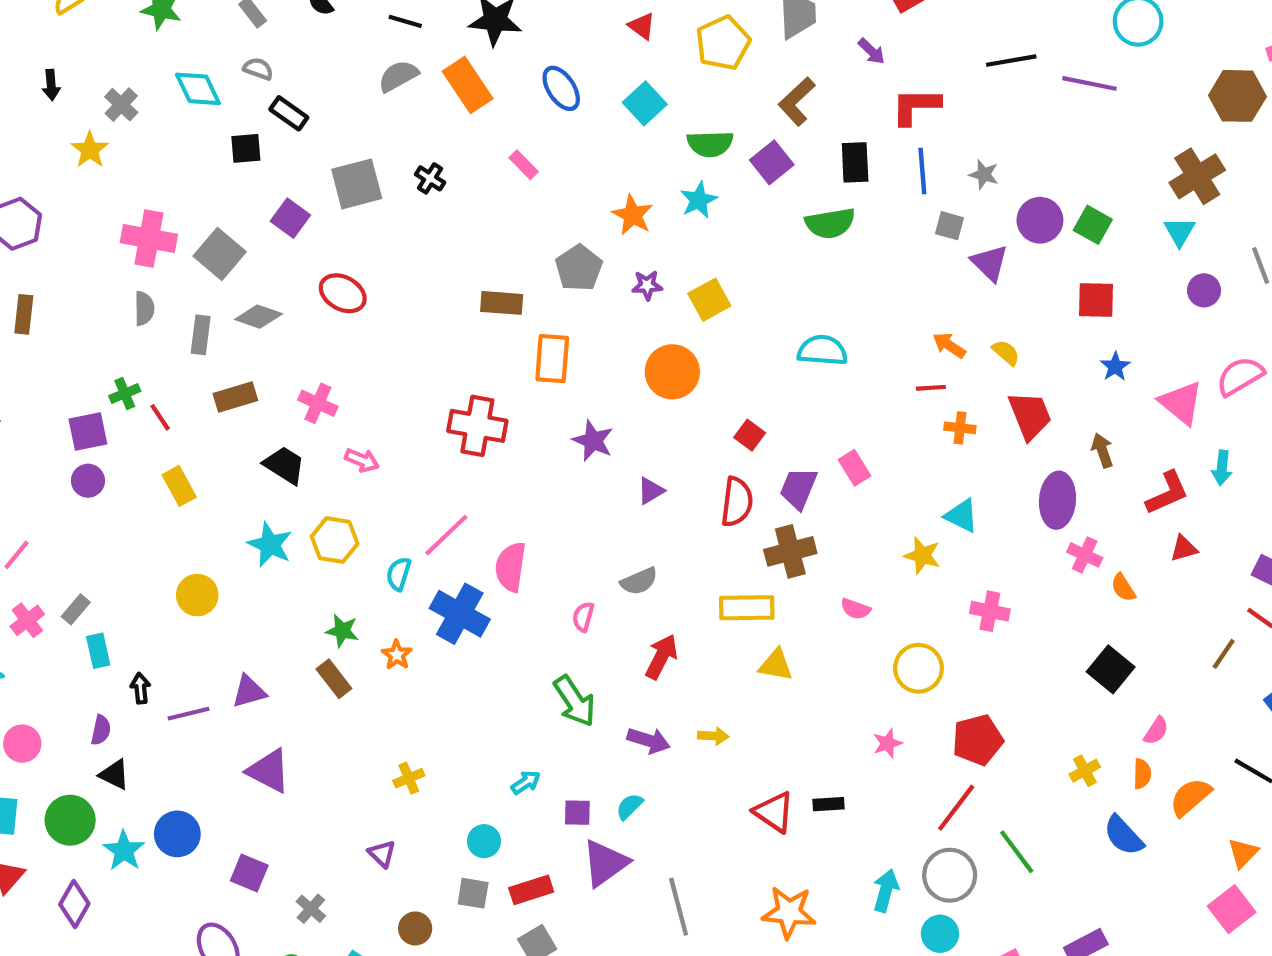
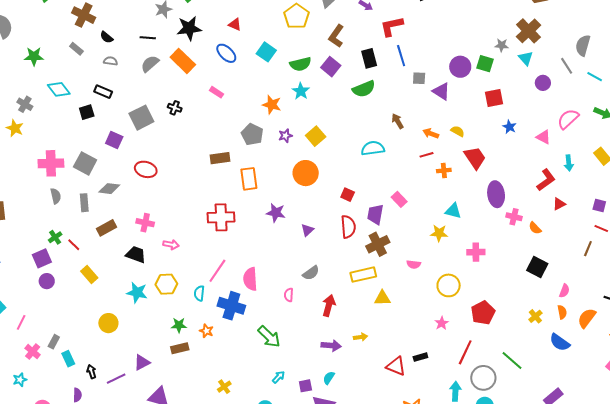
red triangle: (642, 26) -> (235, 24), moved
gray semicircle: (258, 69) -> (111, 61), moved
gray star: (984, 175) -> (502, 45), moved
pink triangle: (1181, 403) -> (543, 137), size x0.7
brown arrow: (1102, 450) -> (398, 121), moved
brown rectangle: (334, 679) -> (180, 348), turned -54
green arrow: (575, 701) -> (269, 337), moved
red line: (956, 808) -> (465, 352), moved

